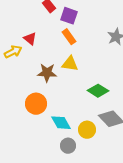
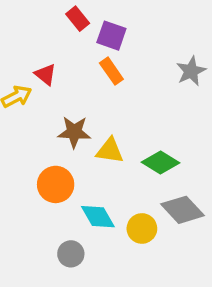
yellow triangle: (70, 64) -> (110, 151), moved
gray circle: (68, 146) -> (71, 254), moved

